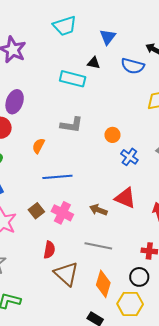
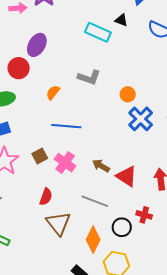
blue cross: (129, 157) -> (141, 119), size x1.4
red triangle: (125, 198) -> (127, 176), moved
black circle: (139, 277) -> (122, 227), moved

